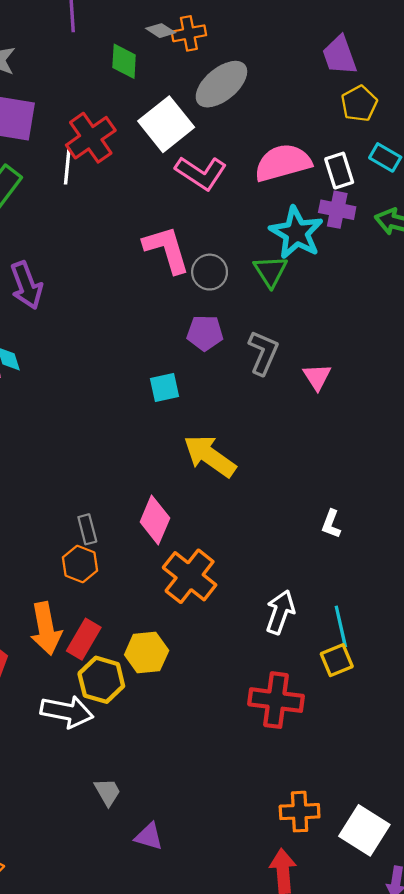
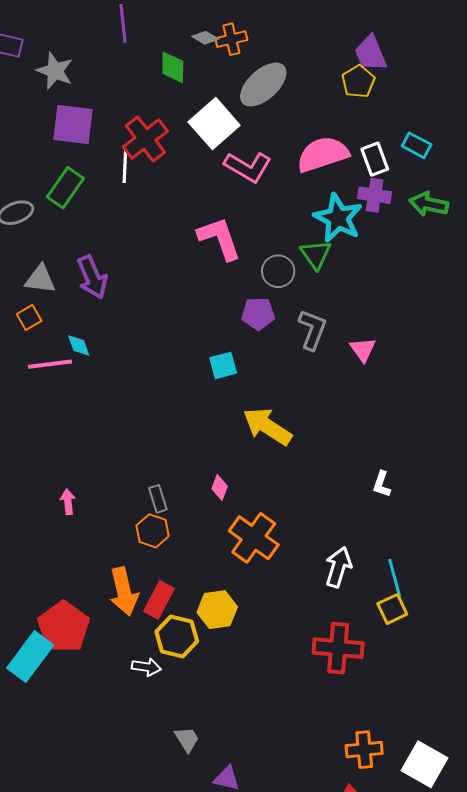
yellow pentagon: (359, 104) -> (358, 82), moved
gray circle: (210, 272) -> (278, 271), moved
pink diamond: (155, 520) -> (220, 488), size x0.6
white arrow: (67, 712) -> (146, 667), size x0.6

